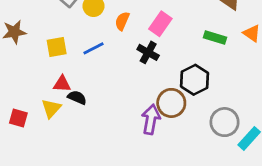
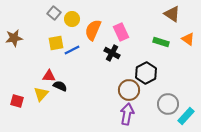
orange semicircle: (122, 21) -> (93, 30), size x1.5
pink rectangle: (160, 24) -> (121, 32), turned -60
yellow square: (57, 47) -> (56, 43), moved
purple arrow: (151, 119) -> (127, 114), moved

